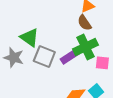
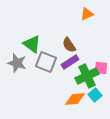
brown semicircle: (84, 23) -> (69, 45), moved
green cross: (85, 47) -> (87, 76), moved

